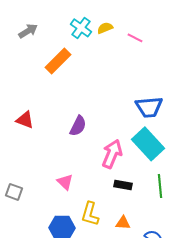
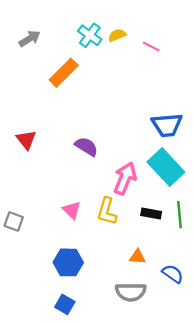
red triangle: (25, 120) -> (26, 140), turned 30
purple semicircle: (78, 126) -> (86, 147), turned -85
black rectangle: (123, 185) -> (151, 214), moved
yellow L-shape: (90, 214) -> (107, 211), moved

